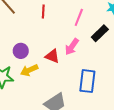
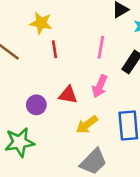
red triangle: (52, 56) -> (68, 95), moved
yellow arrow: (29, 70) -> (87, 125), moved

